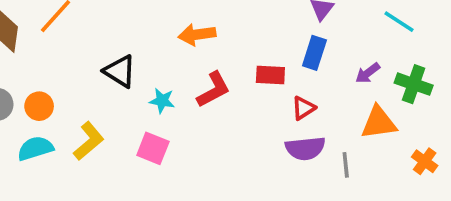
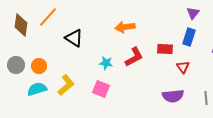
black triangle: (120, 71) -> (74, 38), moved
red triangle: (303, 108) -> (183, 67), turned -32
purple semicircle: (305, 148) -> (173, 96), moved

